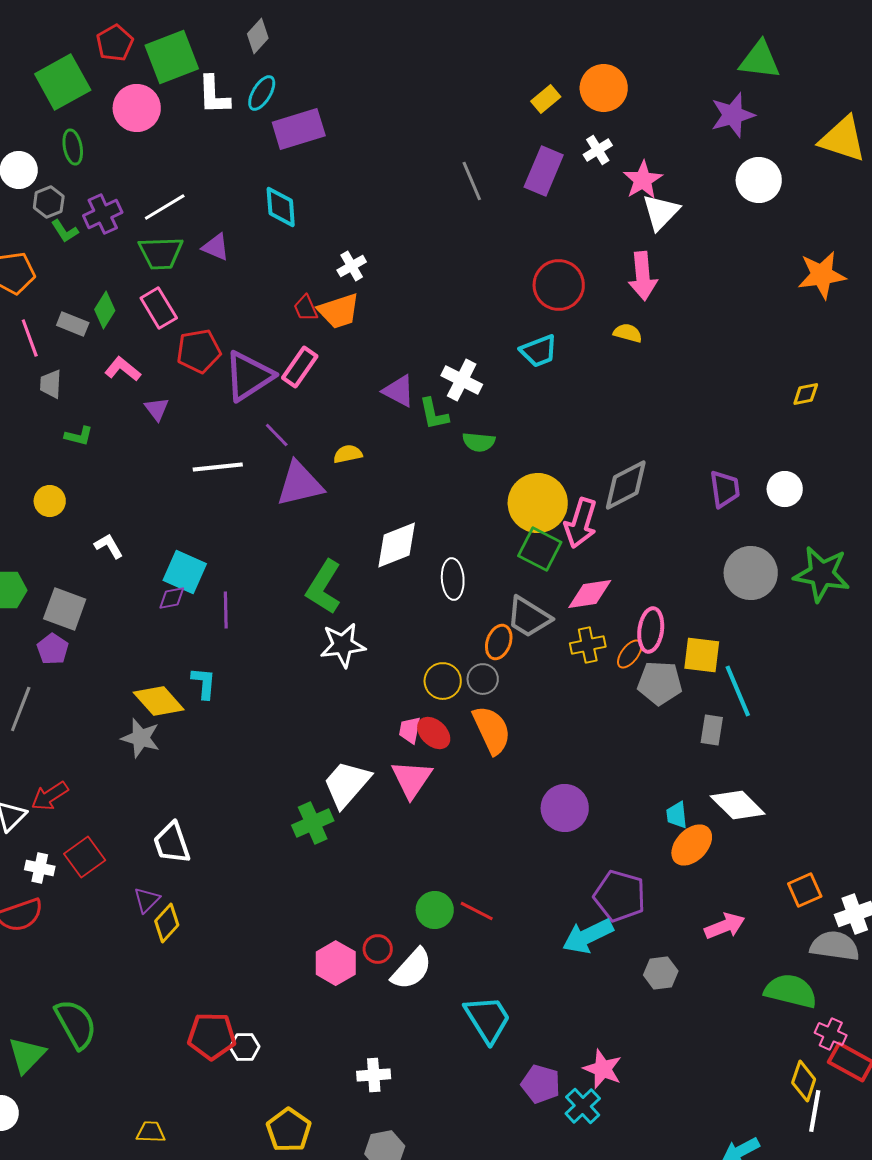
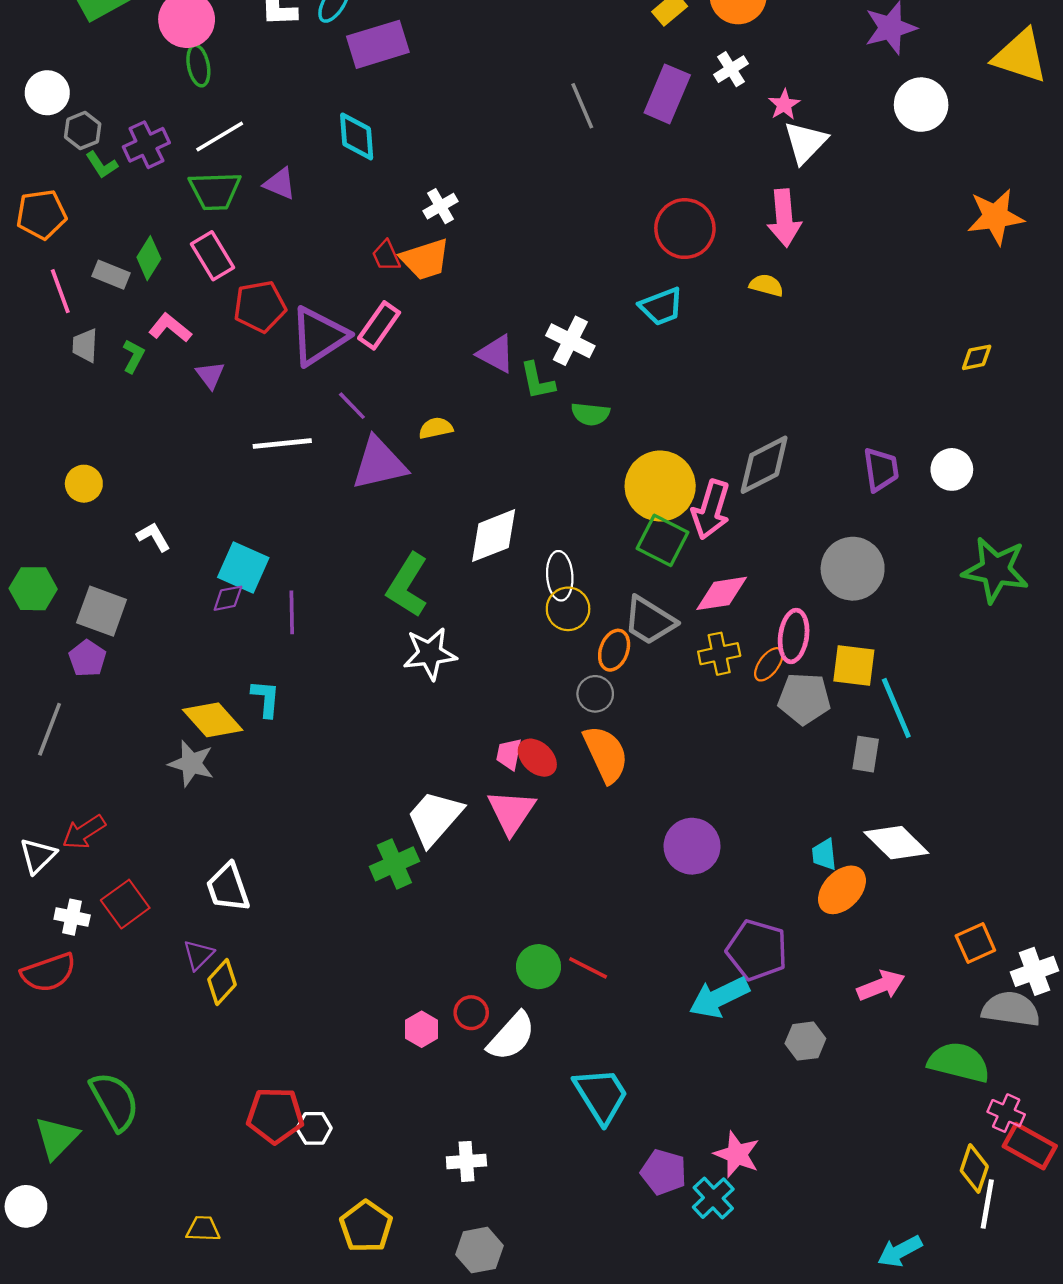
green ellipse: (73, 147) -> (198, 66), moved
pink star: (643, 180) -> (784, 105), size x0.7
green L-shape: (79, 436) -> (133, 356), moved, turned -76
gray circle: (751, 573) -> (853, 569), moved
yellow circle: (443, 681) -> (568, 609), moved
pink hexagon: (336, 963) -> (422, 1029), size x0.7

